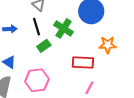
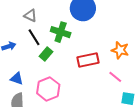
orange star: (108, 45) -> (120, 50), moved, turned 30
pink line: (89, 88) -> (115, 77), moved, turned -64

